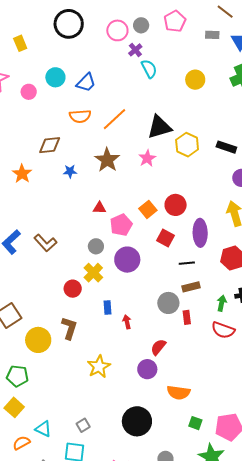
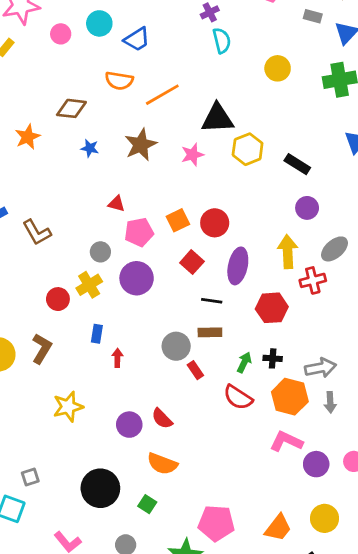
red rectangle: (187, 317) -> (195, 370), turned -40
red semicircle: (158, 347) -> (162, 419), moved, turned -96
green square: (195, 423) -> (147, 504), moved

